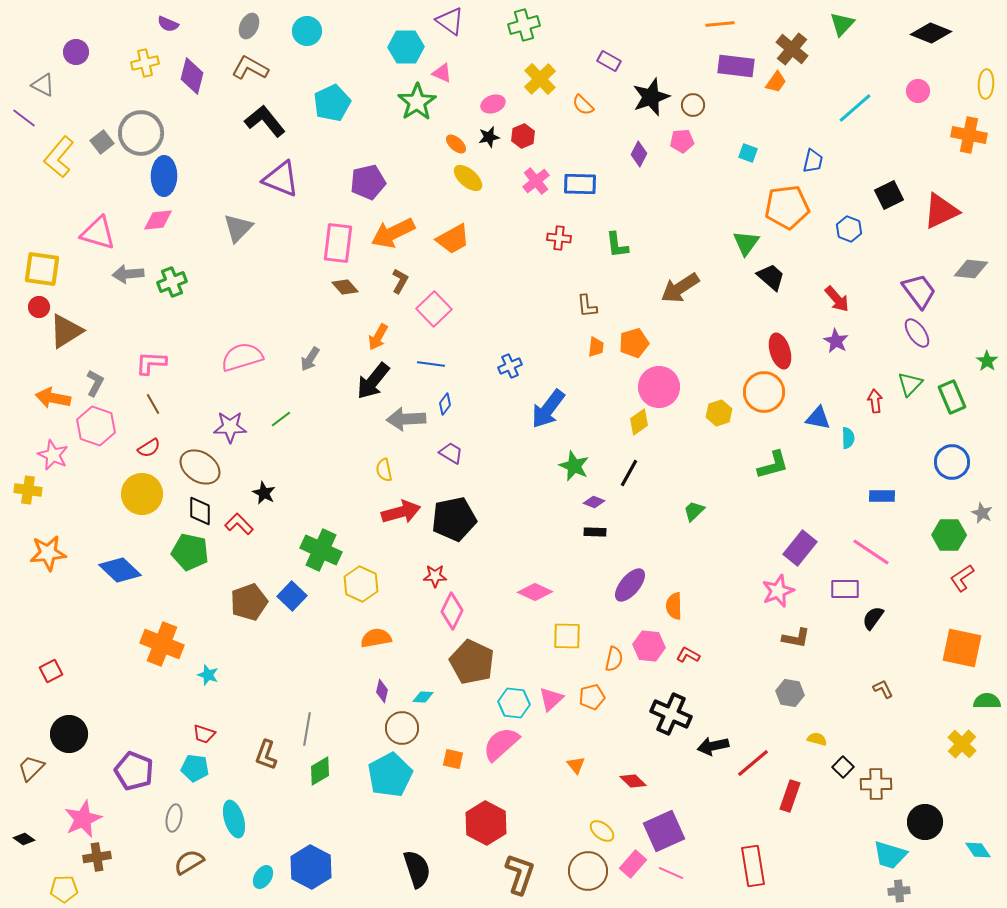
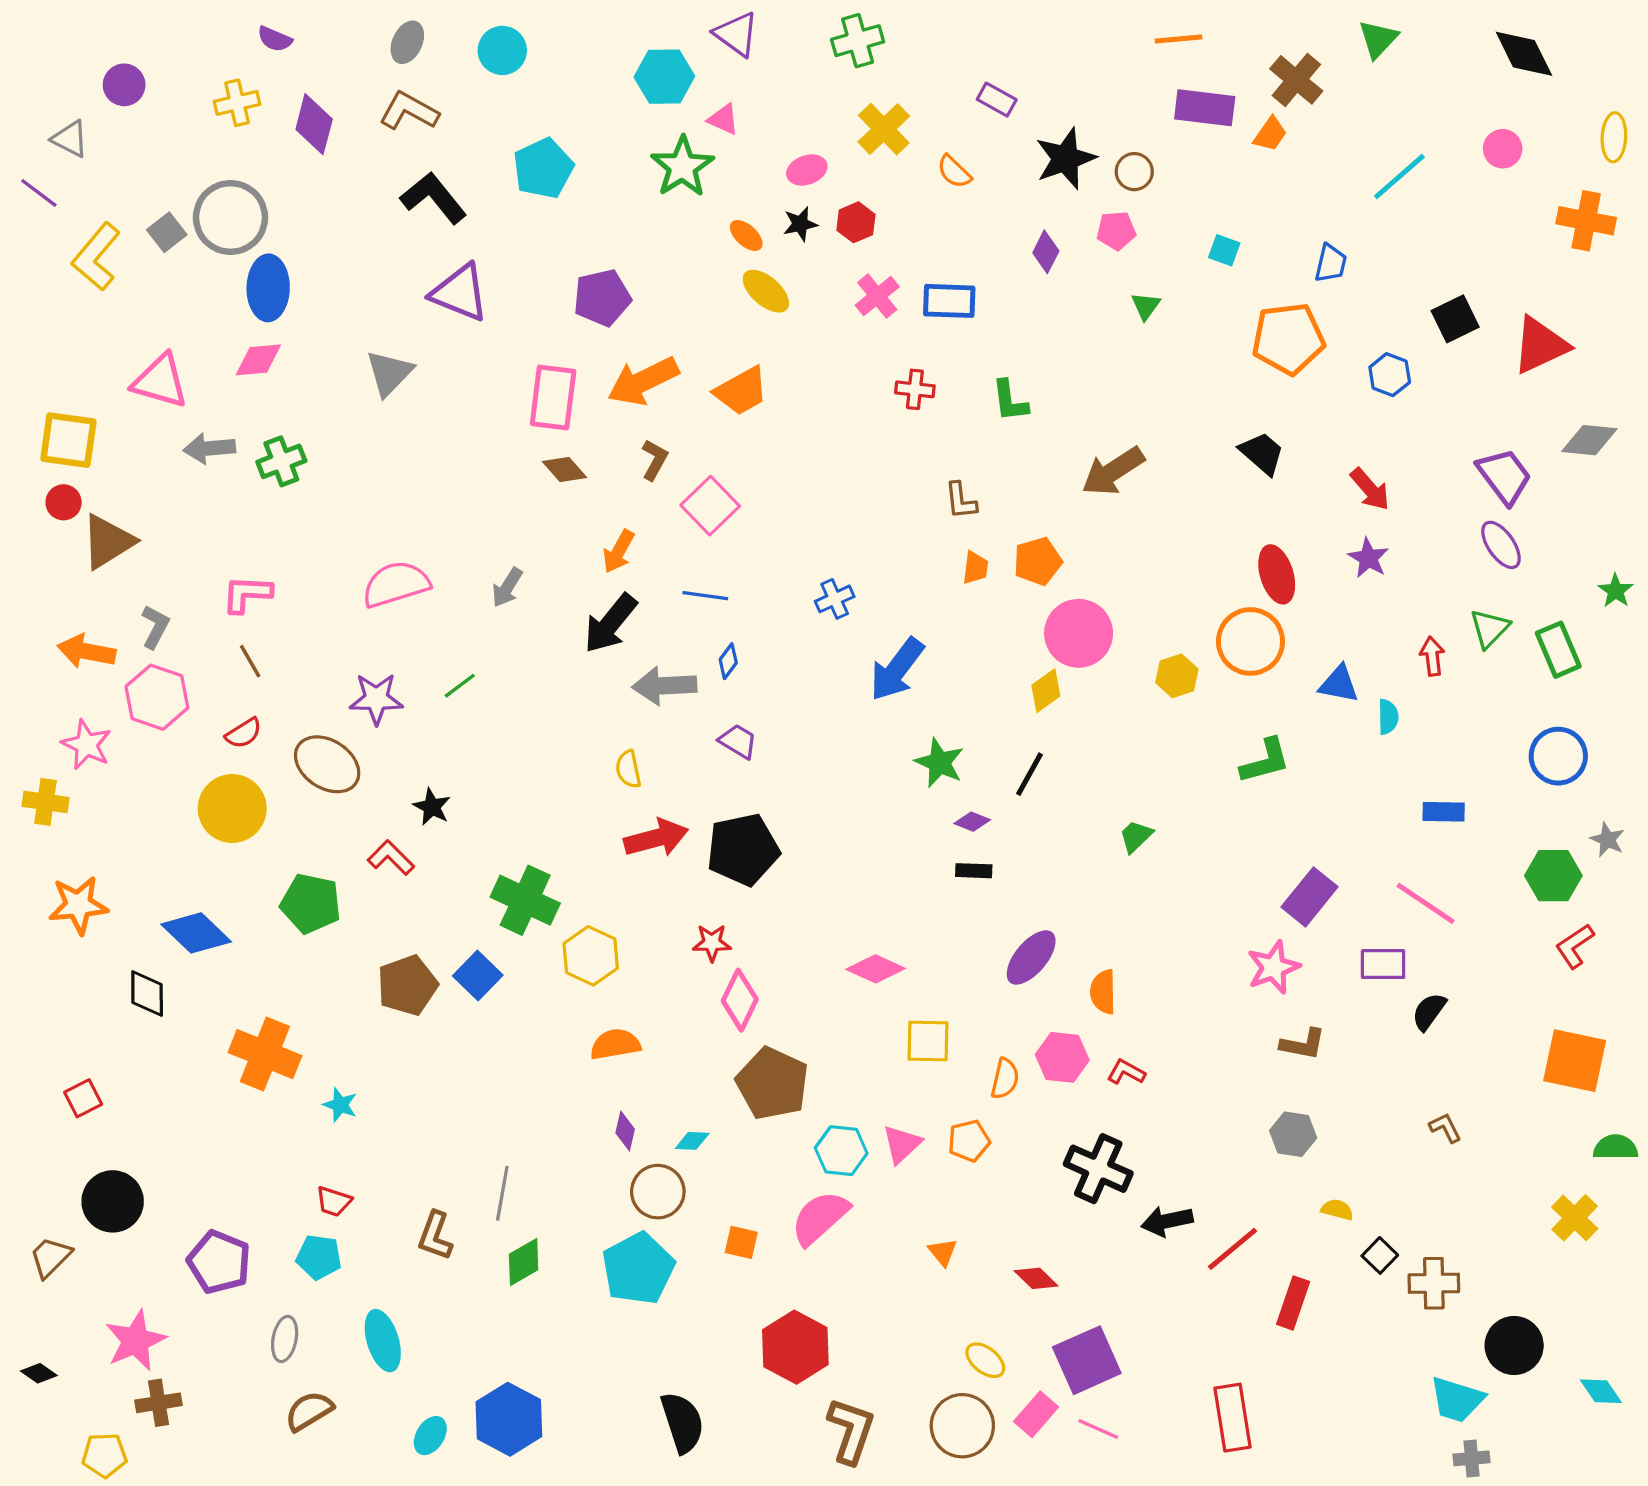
black diamond: (931, 33) -> (1524, 54), turned 42
green triangle: (746, 243) -> (1146, 306), moved, size x0.7
black diamond: (200, 511) -> (147, 993), moved

